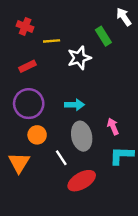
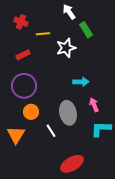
white arrow: (124, 17) -> (69, 12), moved
cyan arrow: (74, 105) -> (81, 82), moved
red ellipse: (82, 181) -> (72, 164), moved

